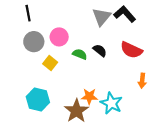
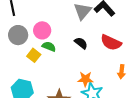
green semicircle: (80, 54) -> (49, 47), moved
orange star: (89, 96) -> (85, 79), moved

